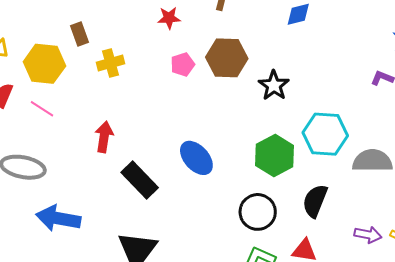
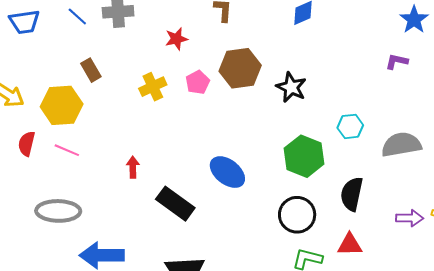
yellow cross: (111, 63) -> (153, 87), moved
cyan hexagon: (325, 134) -> (350, 126), size x0.6
red arrow: (104, 137) -> (133, 167), size x0.7

